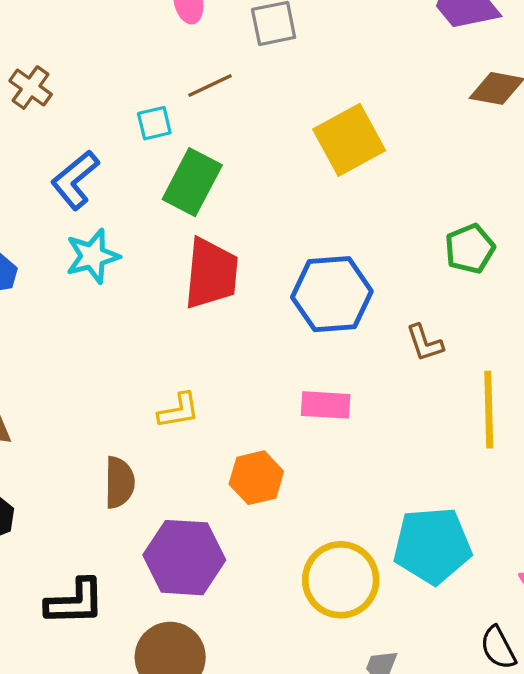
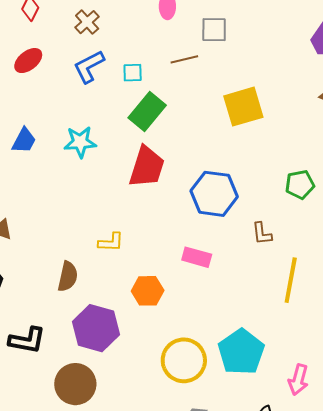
brown line: (210, 86) -> (184, 59), moved
brown cross: (31, 88) -> (87, 22), moved
blue L-shape: (75, 180) -> (89, 67), moved
cyan pentagon: (432, 546) -> (241, 352), turned 30

